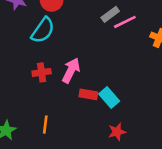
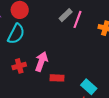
pink line: (125, 22) -> (77, 19), turned -36
cyan rectangle: (109, 98) -> (89, 87), moved

